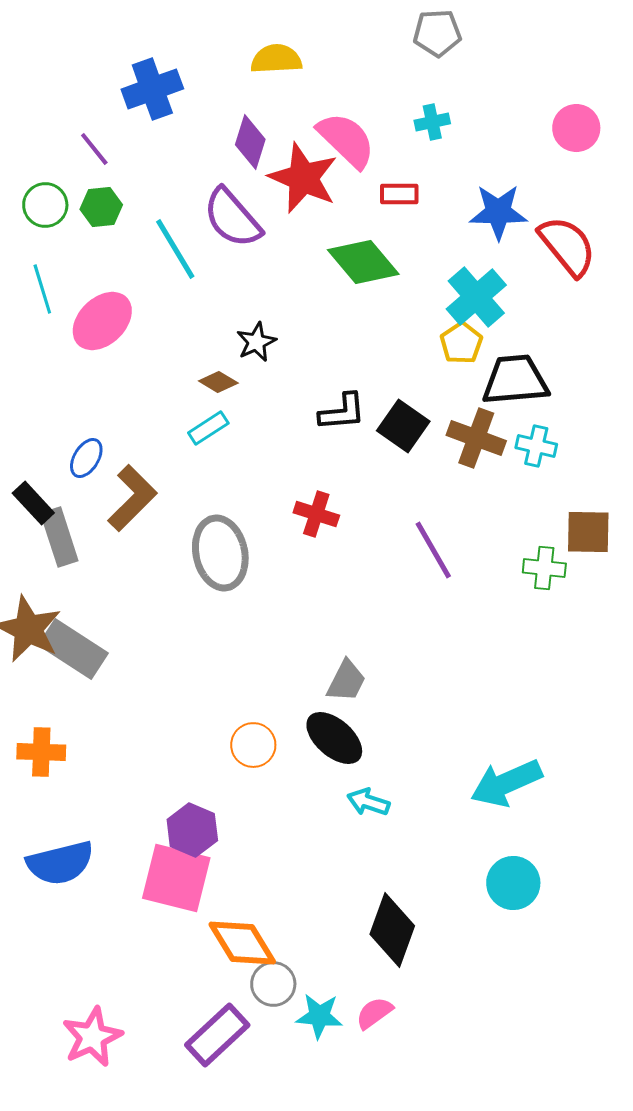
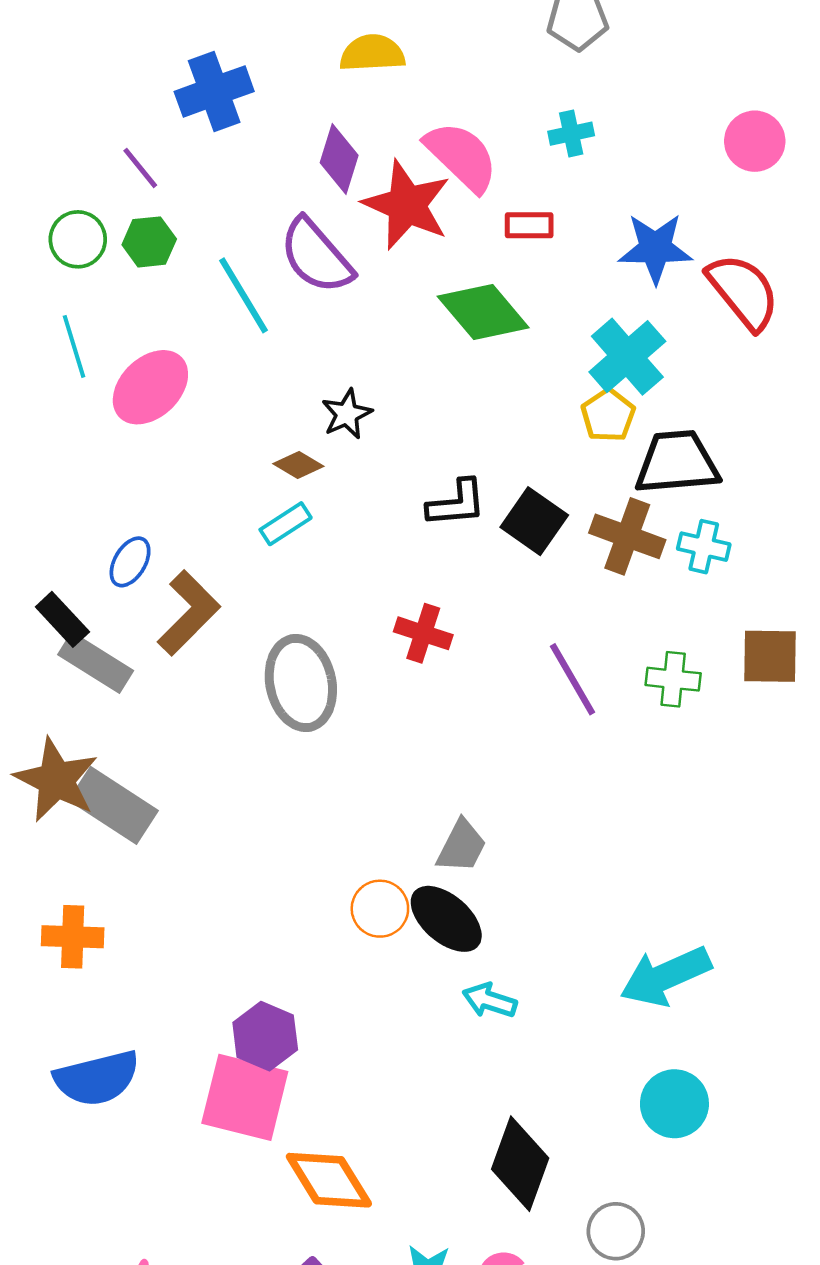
gray rectangle: (59, 537) -> (96, 663), turned -40
green cross: (544, 568) -> (673, 679), moved
orange circle: (253, 745) -> (380, 909), moved
gray circle: (273, 984) -> (616, 1231), moved

